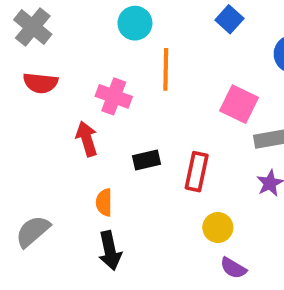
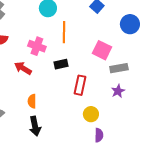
red arrow: (87, 139) -> (23, 68), turned -42
black rectangle: (147, 160) -> (61, 64), moved
purple semicircle: (233, 268) -> (99, 135), turned -120

